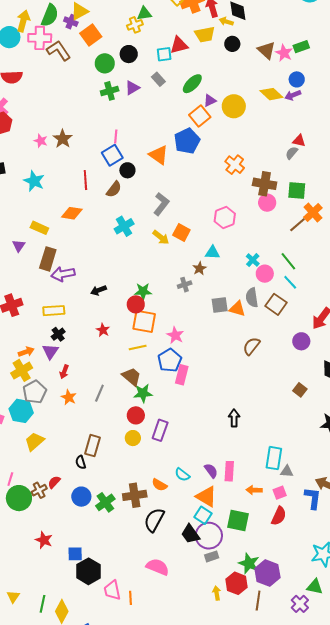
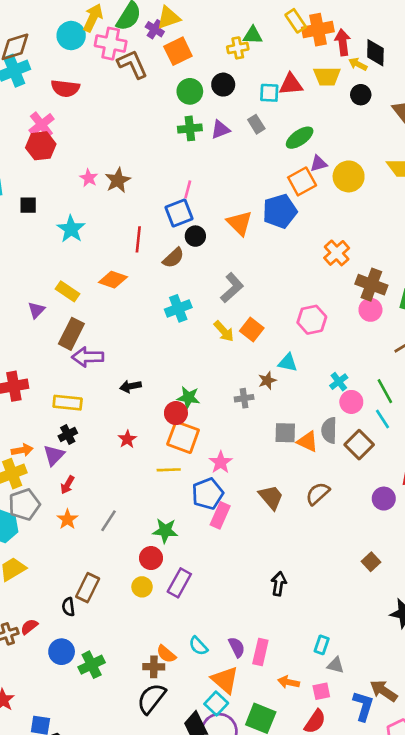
brown trapezoid: (132, 377) -> (271, 497), moved
cyan rectangle: (274, 458) -> (322, 645), size x0.6
brown cross: (135, 495) -> (154, 667), moved, size x0.7

